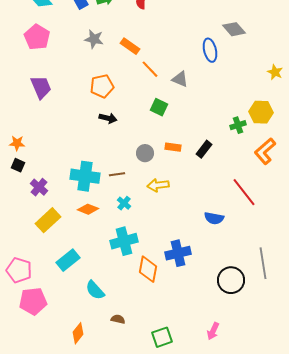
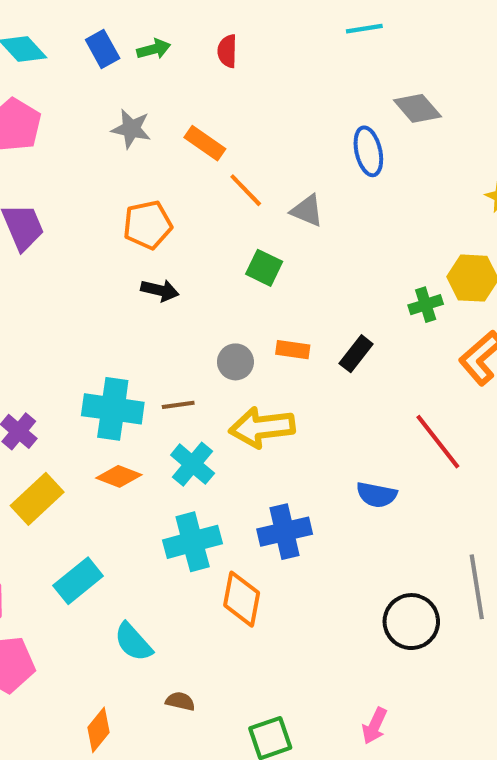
yellow arrow: (158, 185) -> (262, 427), size x1.4
cyan cross: (124, 203) -> (193, 464), size x1.5
blue cross: (178, 253) -> (285, 532), moved

